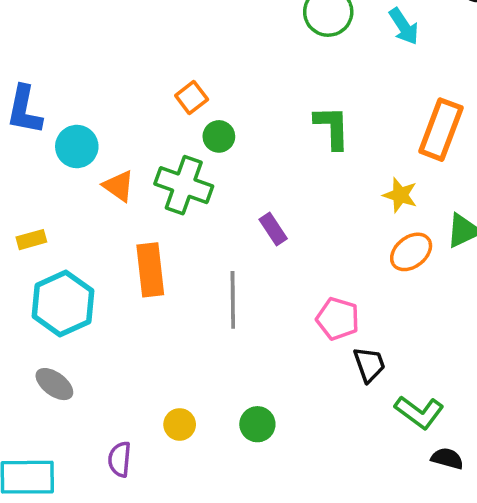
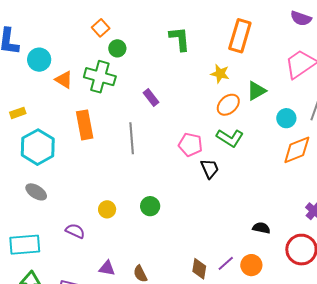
green L-shape: (419, 412) -> (230, 138), moved
black semicircle: (447, 458) -> (261, 228), moved
purple semicircle: (120, 459) -> (75, 231), turned 114

